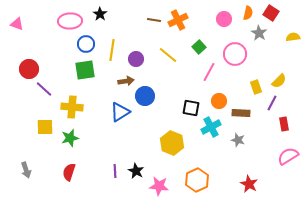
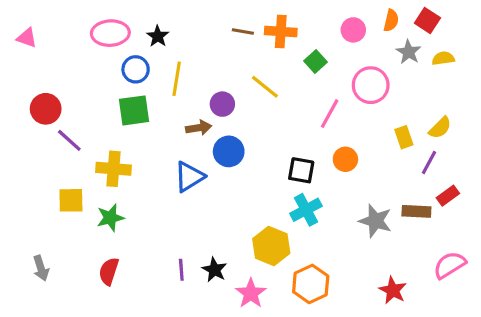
black star: (100, 14) -> (158, 36), moved
orange cross: (178, 20) -> (281, 32), turned 30
yellow semicircle: (293, 37) -> (443, 58), moved
green square: (199, 47) -> (315, 61), moved
purple circle: (136, 59) -> (222, 104), moved
brown rectangle: (241, 113) -> (416, 211), moved
red rectangle: (284, 124) -> (448, 196), turned 64
cyan cross: (211, 127) -> (306, 210), moved
gray star: (238, 140) -> (375, 221), size x1.5
yellow hexagon: (172, 143) -> (271, 246), moved
pink semicircle: (288, 156) -> (450, 265), moved
pink star: (159, 186) -> (251, 293), turned 30

